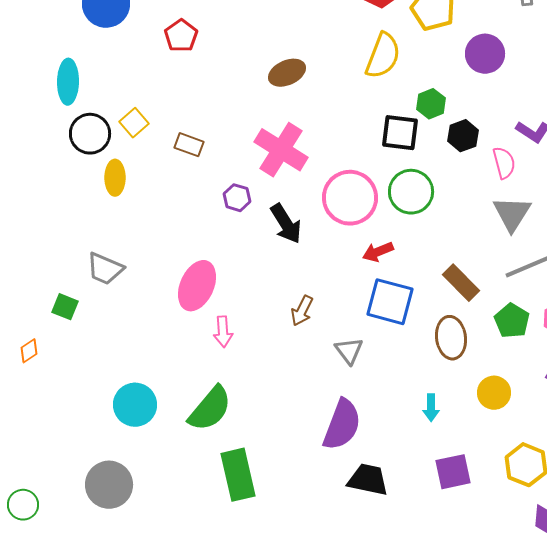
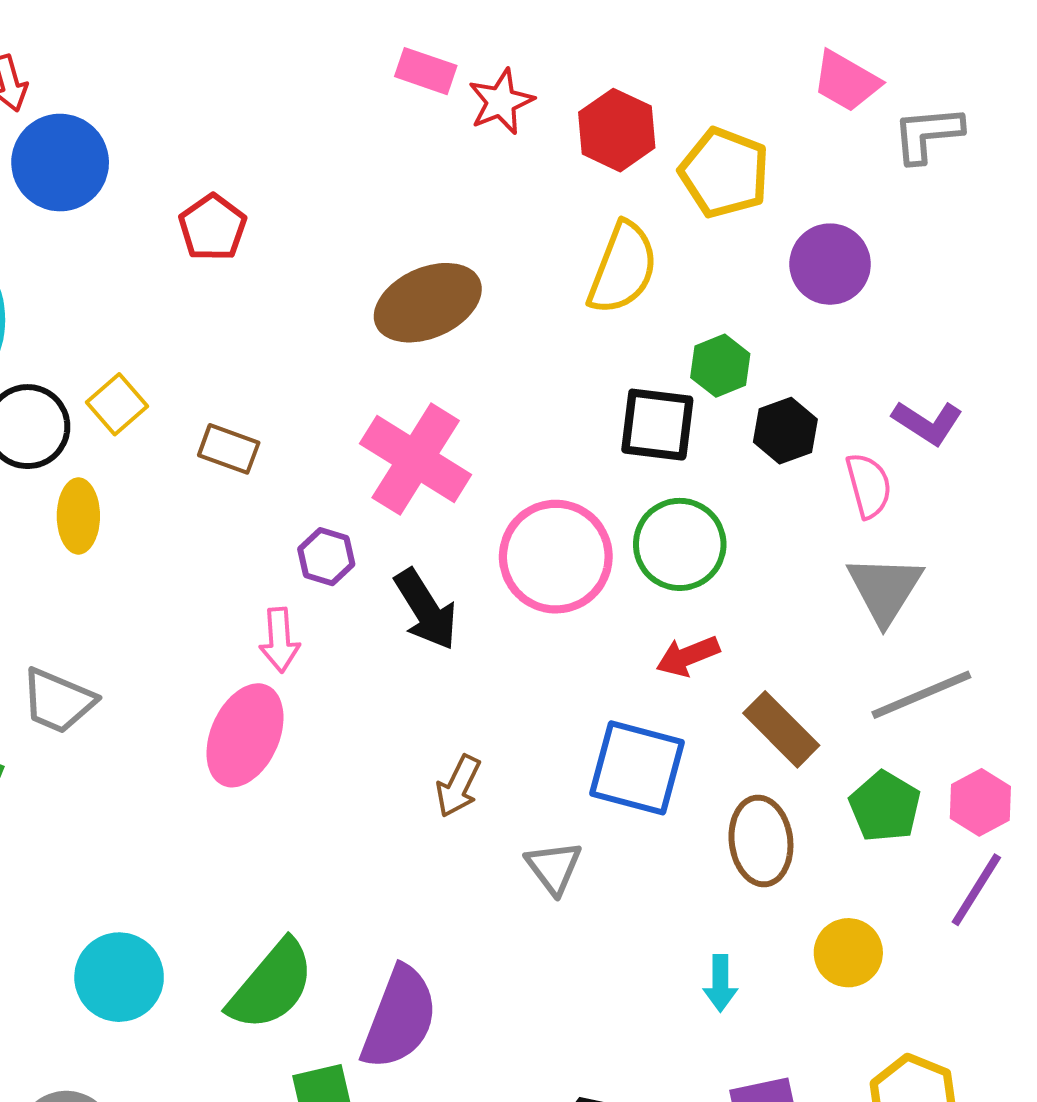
brown ellipse: (287, 73) -> (428, 303), size x1.4
red arrow: (378, 252) -> (688, 656), moved
pink arrow: (223, 332) -> (280, 640), moved
purple semicircle: (342, 425) -> (399, 1018), moved

